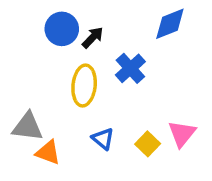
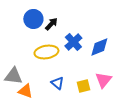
blue diamond: (170, 24) -> (99, 47), moved
yellow ellipse: (84, 86) -> (46, 52), turned 75
yellow square: (148, 144) -> (83, 86), turned 32

